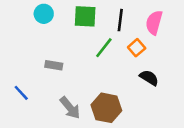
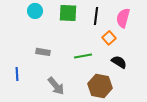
green line: (104, 48) -> (83, 56), moved, turned 42
blue line: (21, 93) -> (17, 74), turned 40
brown hexagon: (106, 108) -> (100, 86), moved

